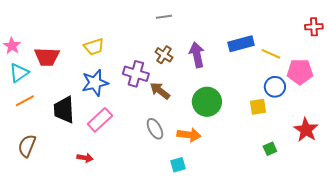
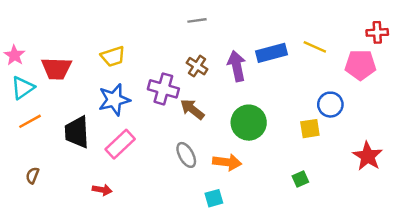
blue rectangle: (241, 44) -> (272, 53), moved
yellow line: (271, 54) -> (315, 47), moved
pink pentagon: (300, 72) -> (360, 65), moved
brown semicircle: (27, 146) -> (32, 175), size x0.6
green square: (270, 149) -> (300, 179), moved

